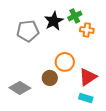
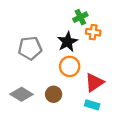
black star: (54, 21) -> (67, 42), moved
gray pentagon: (28, 31) -> (30, 48), moved
brown circle: (50, 78) -> (54, 94), moved

